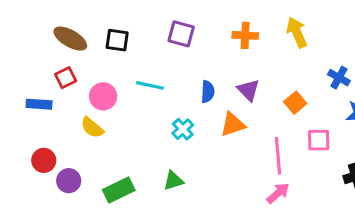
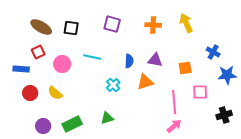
purple triangle: (248, 90) -> (155, 60), turned -35
orange square: (295, 103) -> (185, 68), turned 32
yellow semicircle: (92, 128) -> (55, 93), moved
red circle: (44, 160) -> (30, 93), moved
purple circle: (69, 181) -> (43, 126), moved

